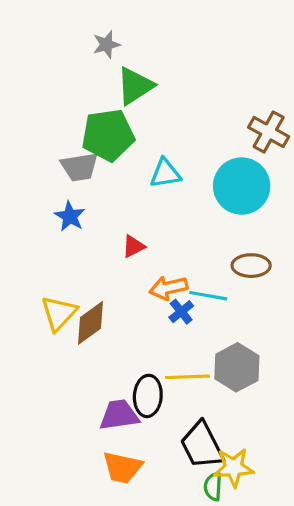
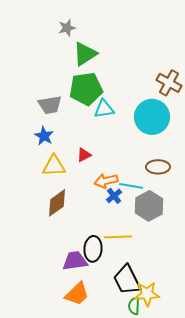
green pentagon: (108, 135) -> (86, 89), moved
yellow triangle: (59, 313) -> (54, 166), moved, turned 45
gray hexagon: (237, 367) -> (149, 206), moved
orange trapezoid: (122, 467) -> (77, 294), turned -56

